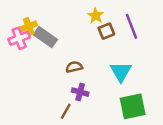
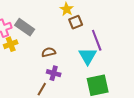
yellow cross: (29, 26) -> (11, 44), moved
purple line: (132, 26) -> (97, 40), moved

